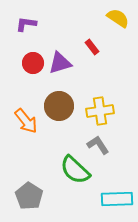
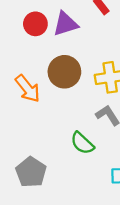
green semicircle: (75, 170) -> (82, 143), size x0.7

